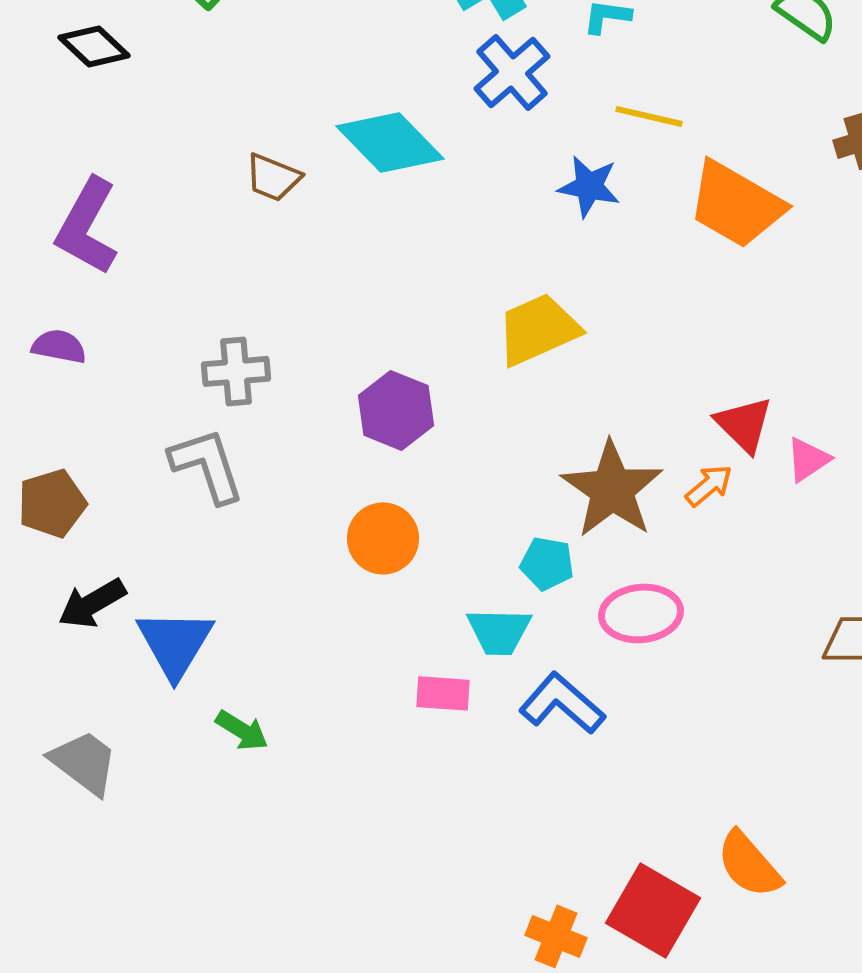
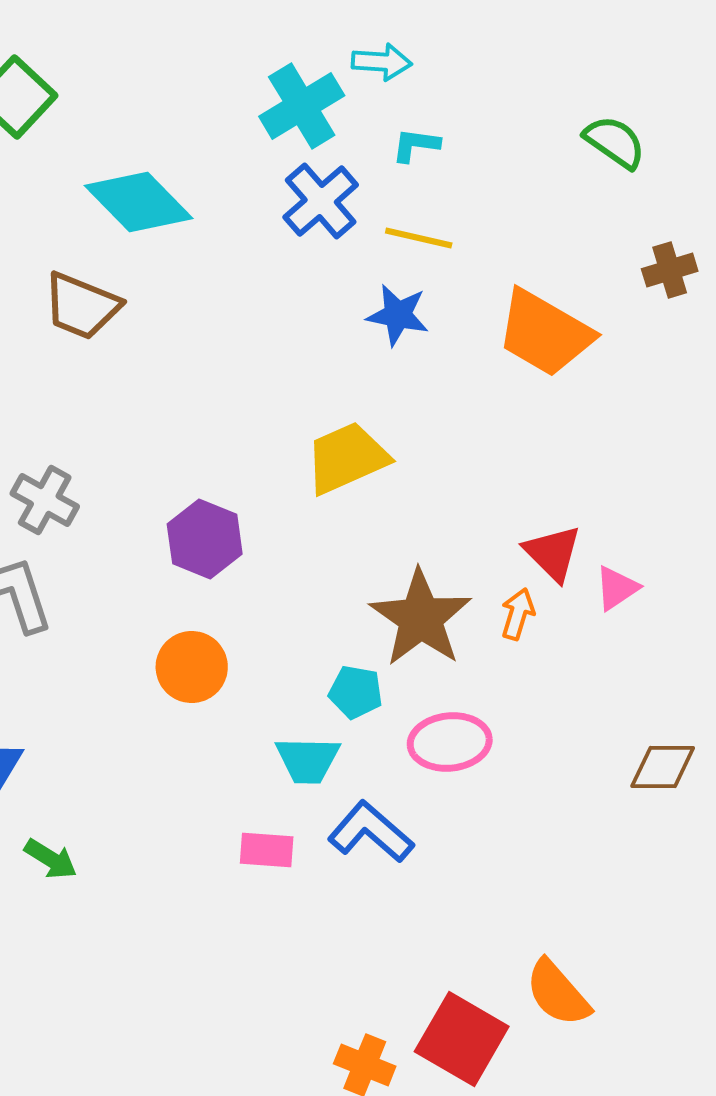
yellow line: (649, 116) -> (419, 238), moved
cyan diamond: (390, 142) -> (139, 202), moved
brown trapezoid: (273, 177) -> (82, 306), size x1.4
gray cross: (236, 371) -> (45, 500), turned 34
orange arrow: (709, 485) -> (518, 614), turned -33
pink rectangle: (443, 693) -> (267, 850), moved

